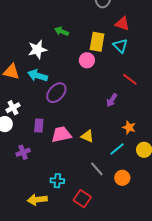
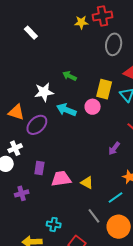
cyan arrow: (38, 76) -> (66, 110), moved
purple ellipse: (56, 93) -> (37, 125), moved
orange circle: (122, 178) -> (119, 227), size x1.5

